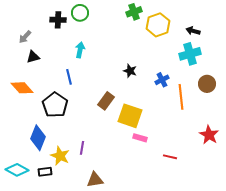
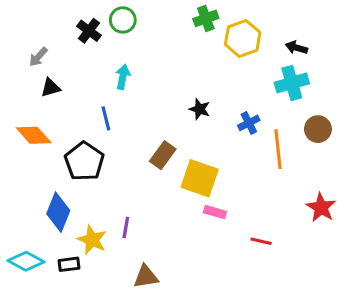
black cross: (58, 20) -> (89, 31), turned 35

